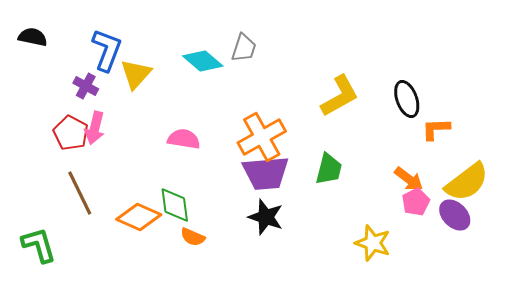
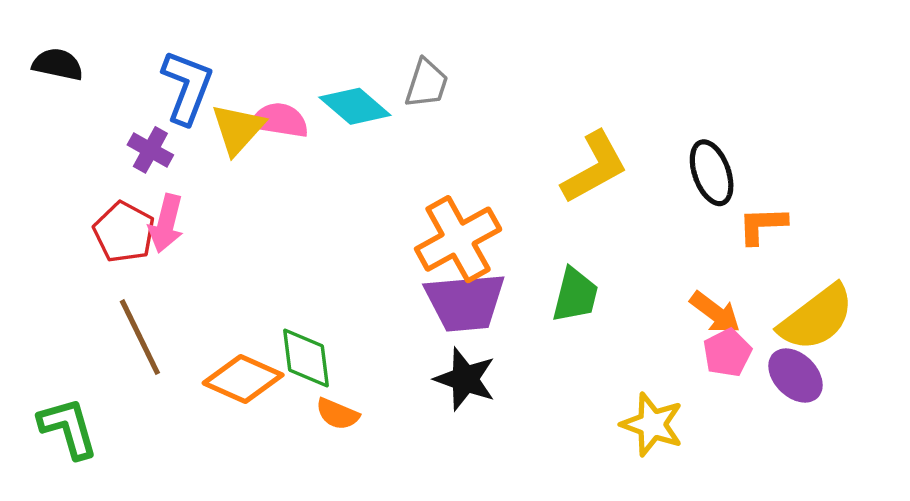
pink semicircle: (184, 139) -> (280, 120), moved

